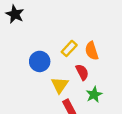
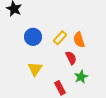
blue circle: (40, 61) -> (33, 37), moved
yellow triangle: (60, 85) -> (35, 69), moved

